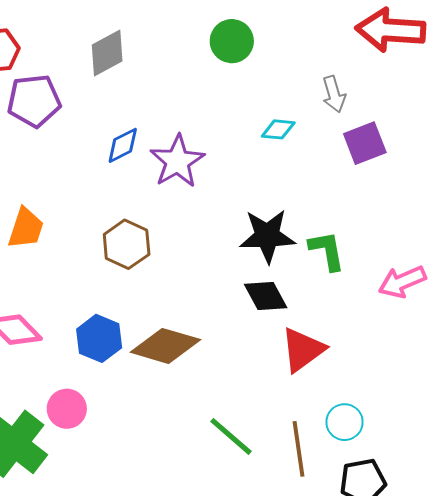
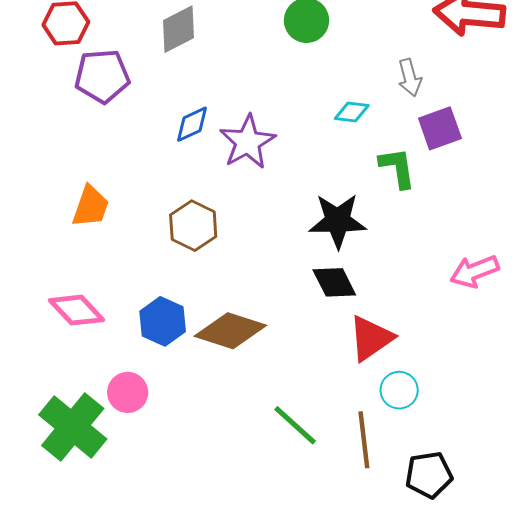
green L-shape: (327, 251) -> (397, 168), moved
cyan circle: (345, 422) -> (399, 390), moved

